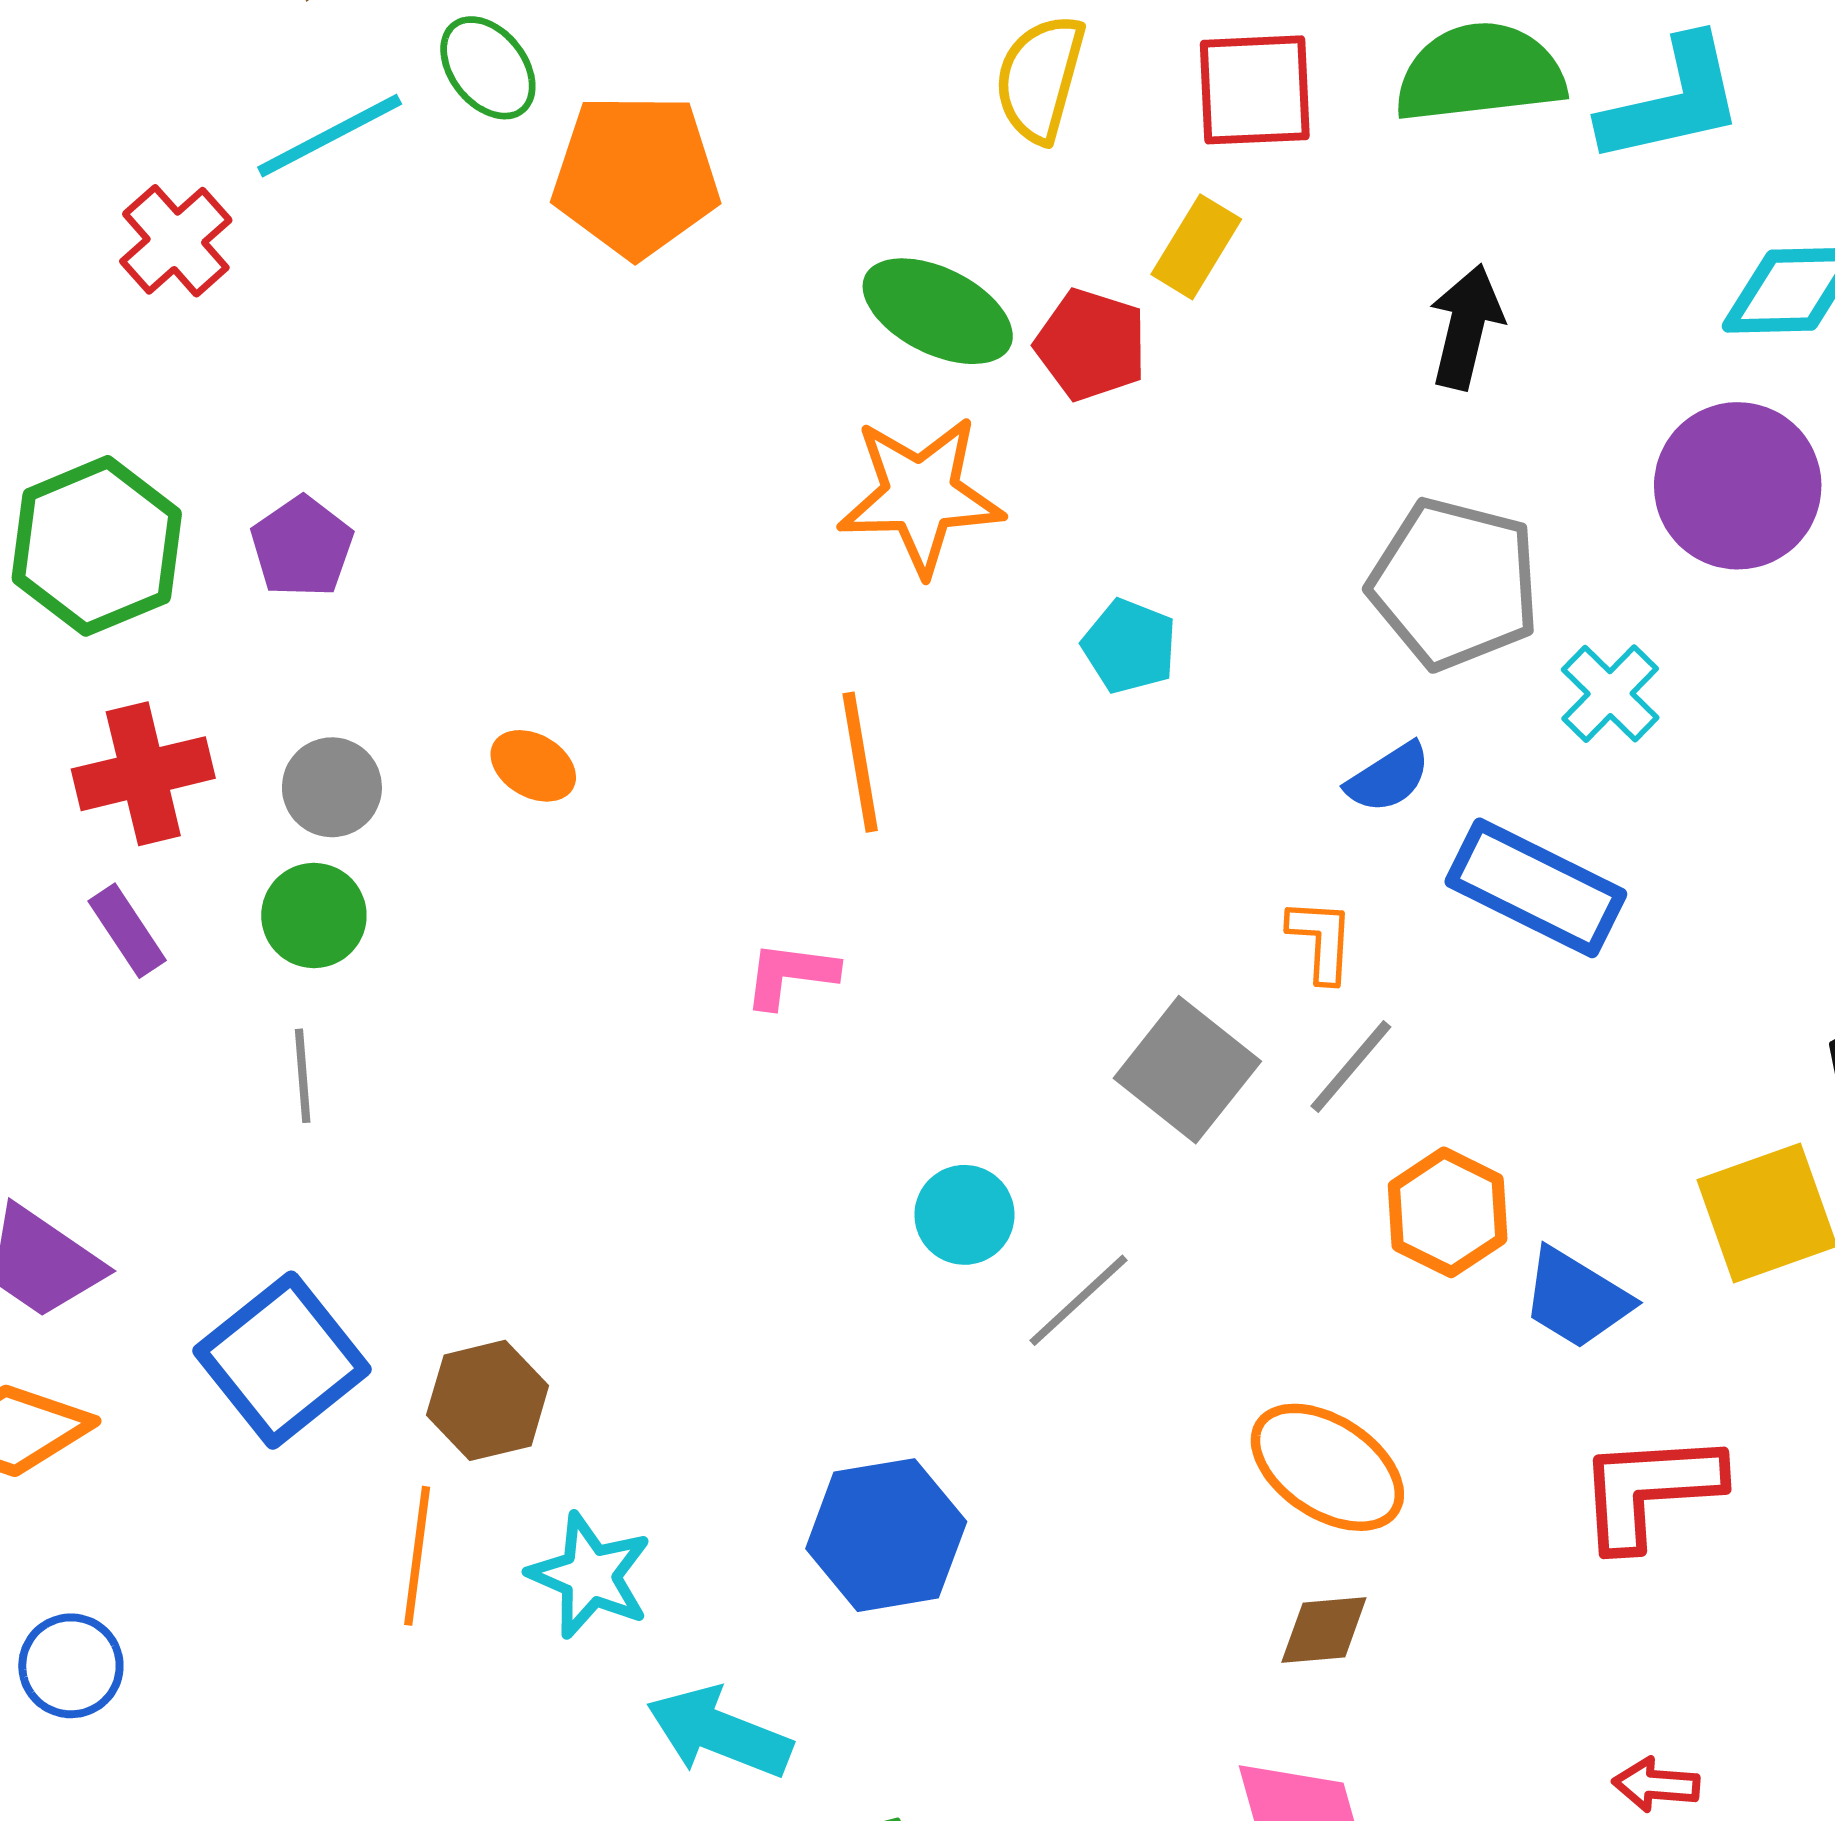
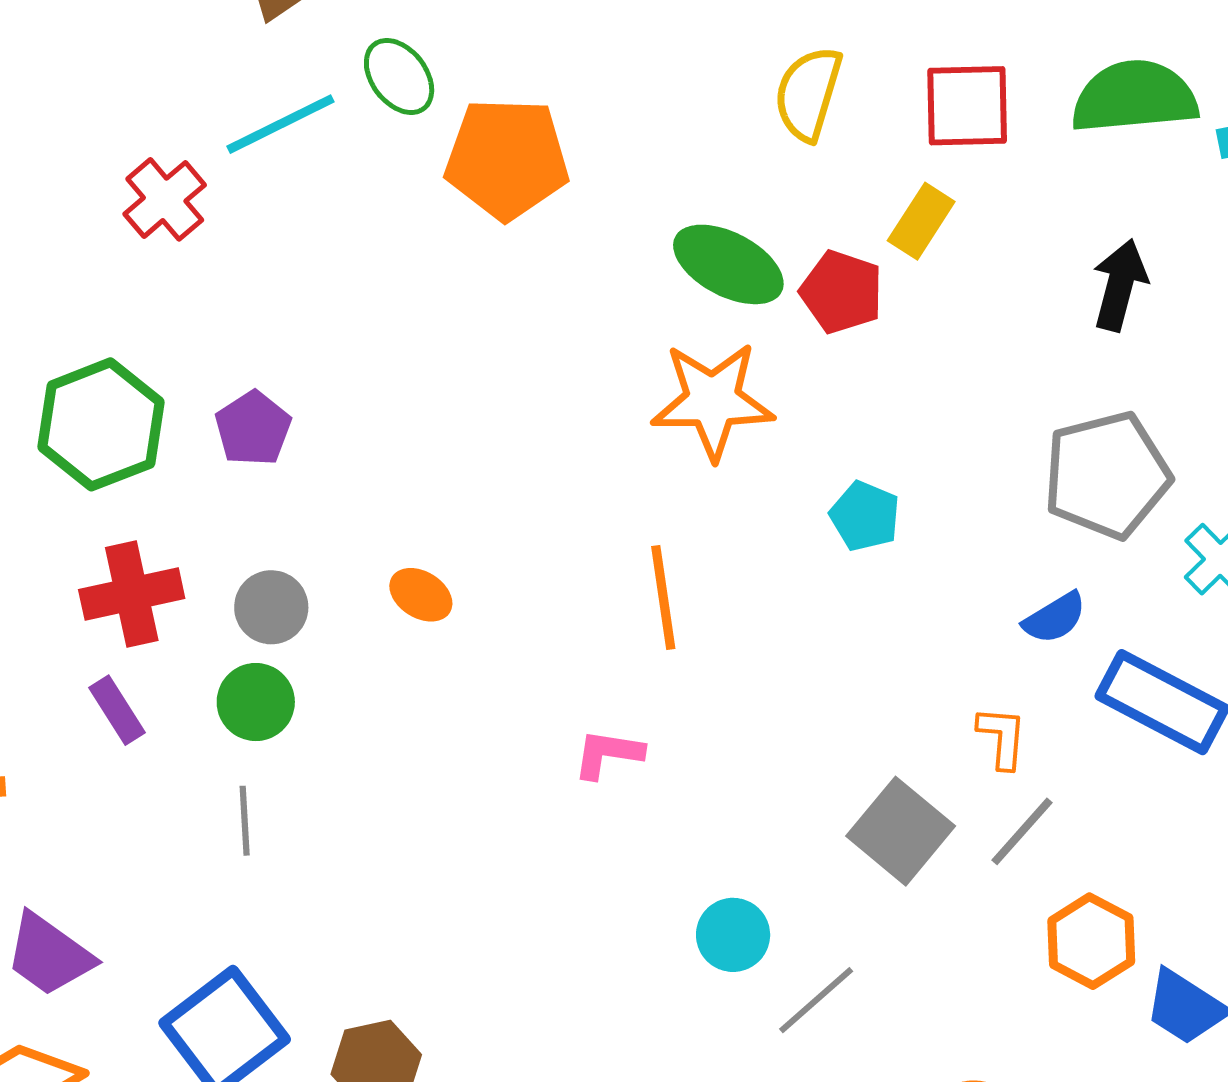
gray pentagon: (1454, 584) -> (1107, 475), turned -30

